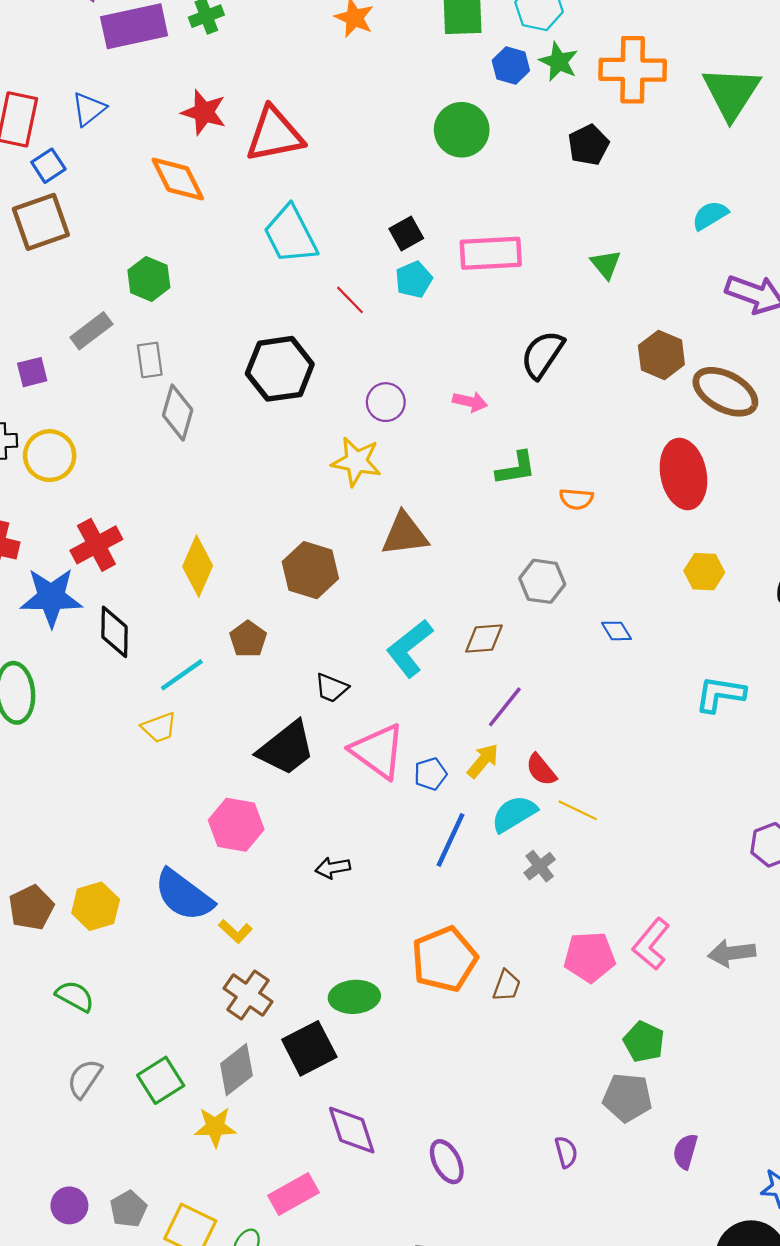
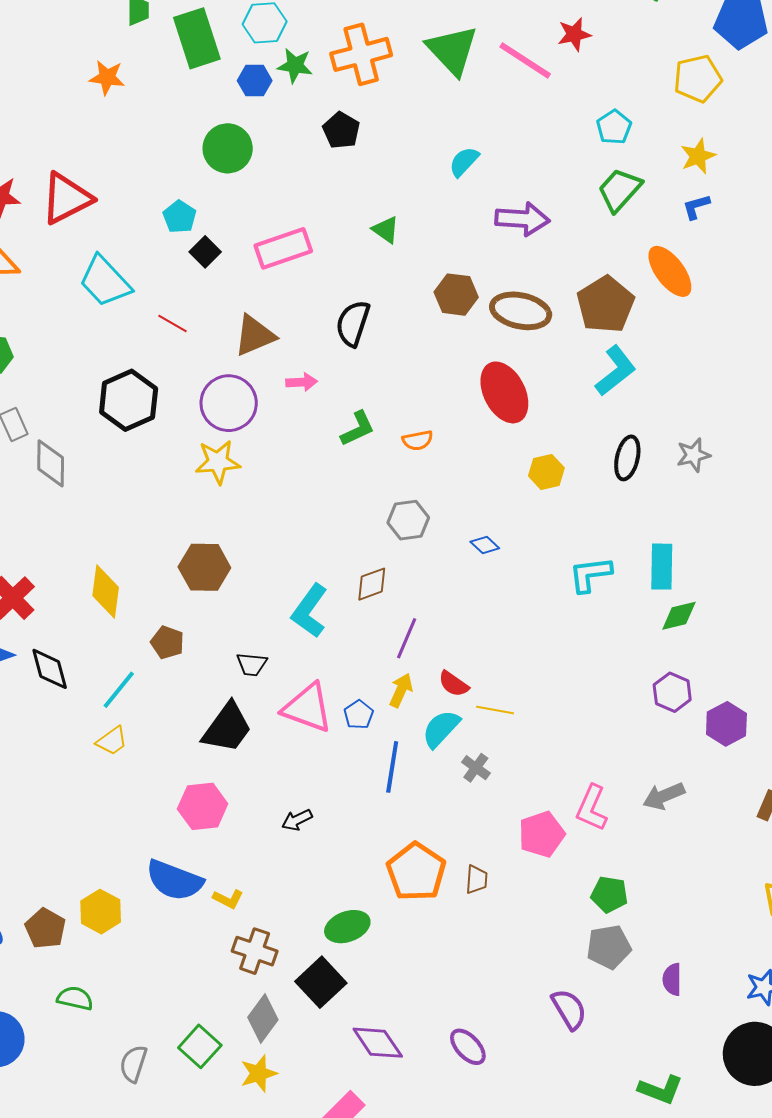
cyan pentagon: (414, 280) -> (180, 217), moved
purple circle: (386, 402) -> (229, 403), size x1.6
brown triangle: (405, 534) -> (255, 335), moved
green semicircle: (75, 996) -> (75, 998), moved
purple semicircle: (566, 1152) -> (569, 1009), size x1.5

